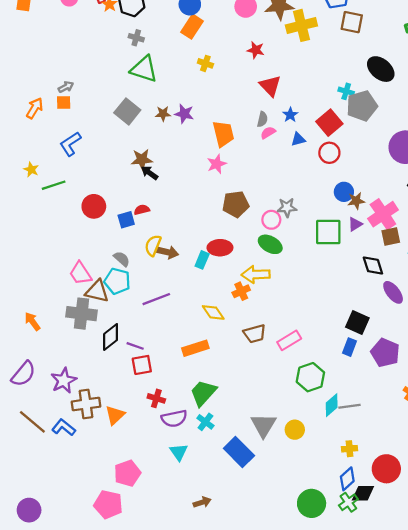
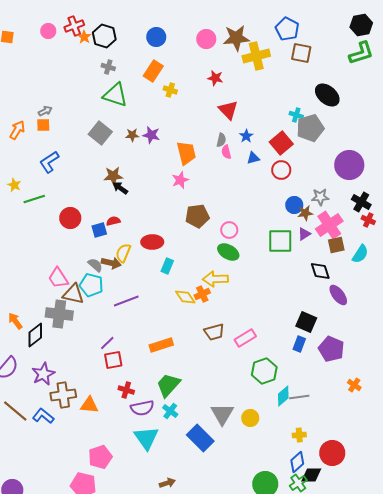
orange rectangle: (192, 27) -> (153, 71), moved
pink semicircle: (268, 133) -> (226, 152), turned -72
gray star: (287, 207) -> (320, 197), moved
red ellipse: (220, 248) -> (152, 242), moved
brown arrow: (167, 252) -> (111, 263), moved
yellow diamond: (213, 312) -> (185, 297), moved
black diamond: (111, 337) -> (35, 335), moved
purple line: (135, 346) -> (107, 343), turned -63
orange triangle: (115, 415) -> (89, 405), turned 48
cyan triangle: (179, 452) -> (146, 438), size x1.5

